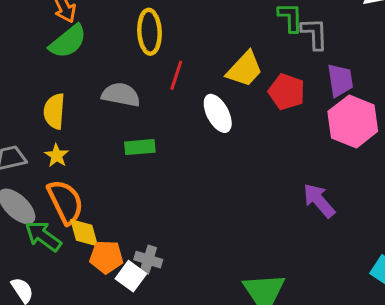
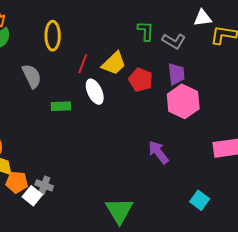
gray L-shape: (314, 34) -> (174, 41), moved, turned 120
red line: (176, 75) -> (83, 64), moved
gray semicircle: (121, 95) -> (32, 76), turned 50
green rectangle: (140, 147) -> (61, 106), moved

